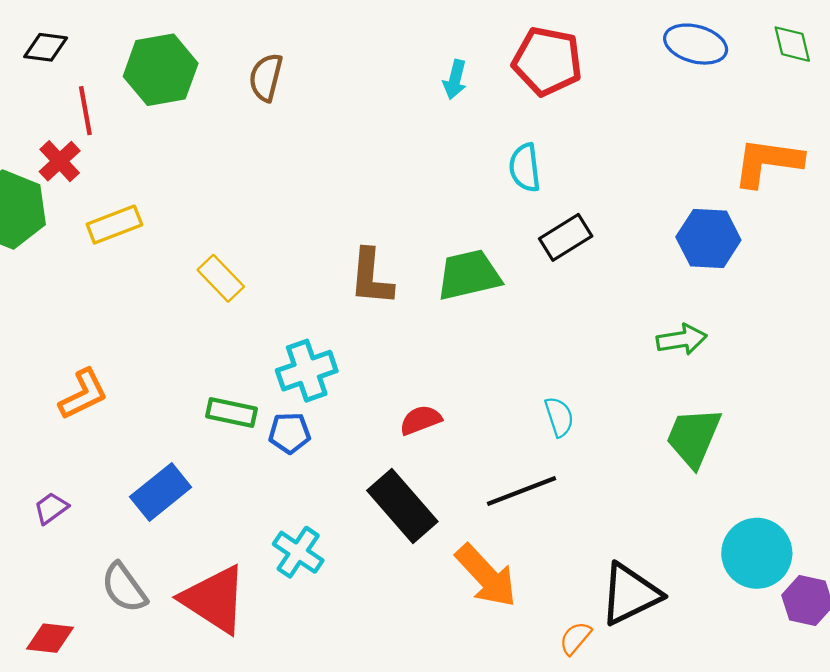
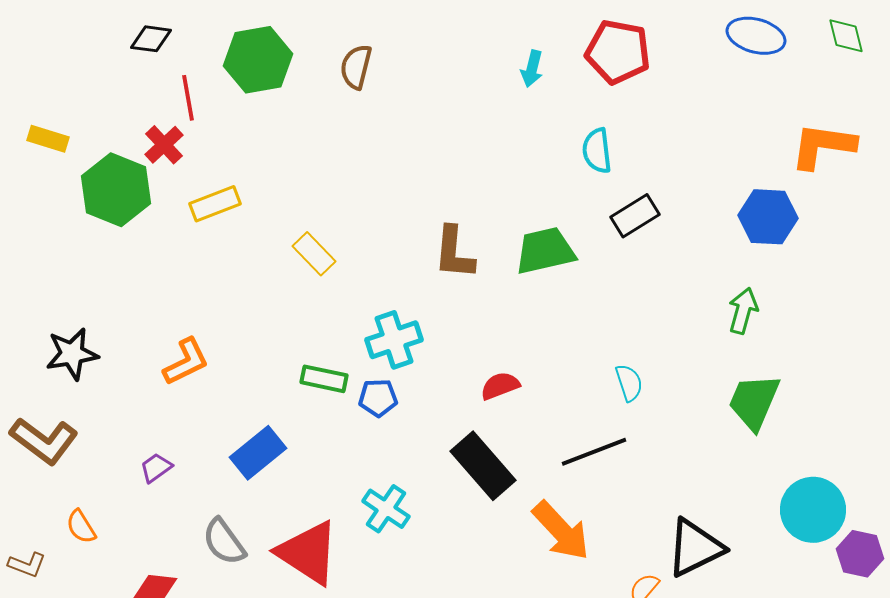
green arrow: (682, 339) -> (743, 311), turned -66

